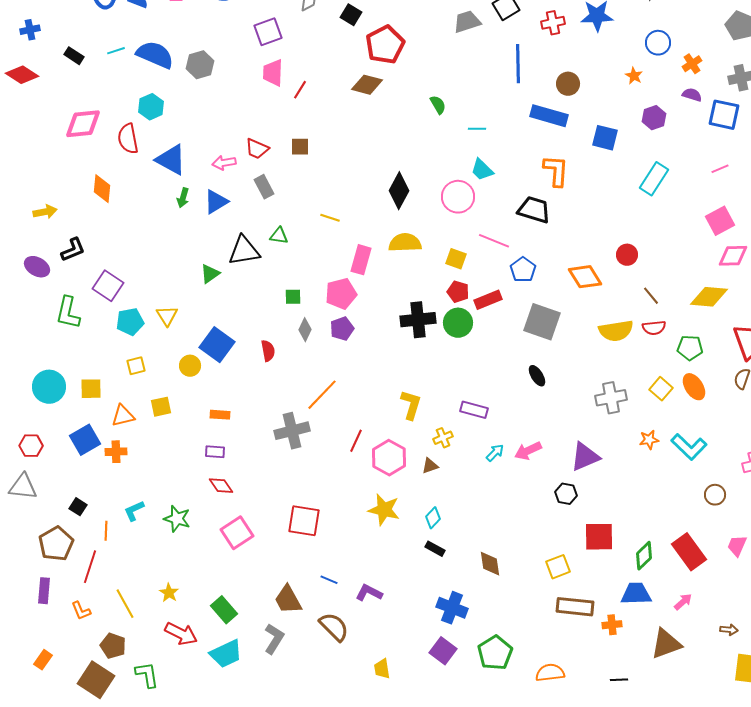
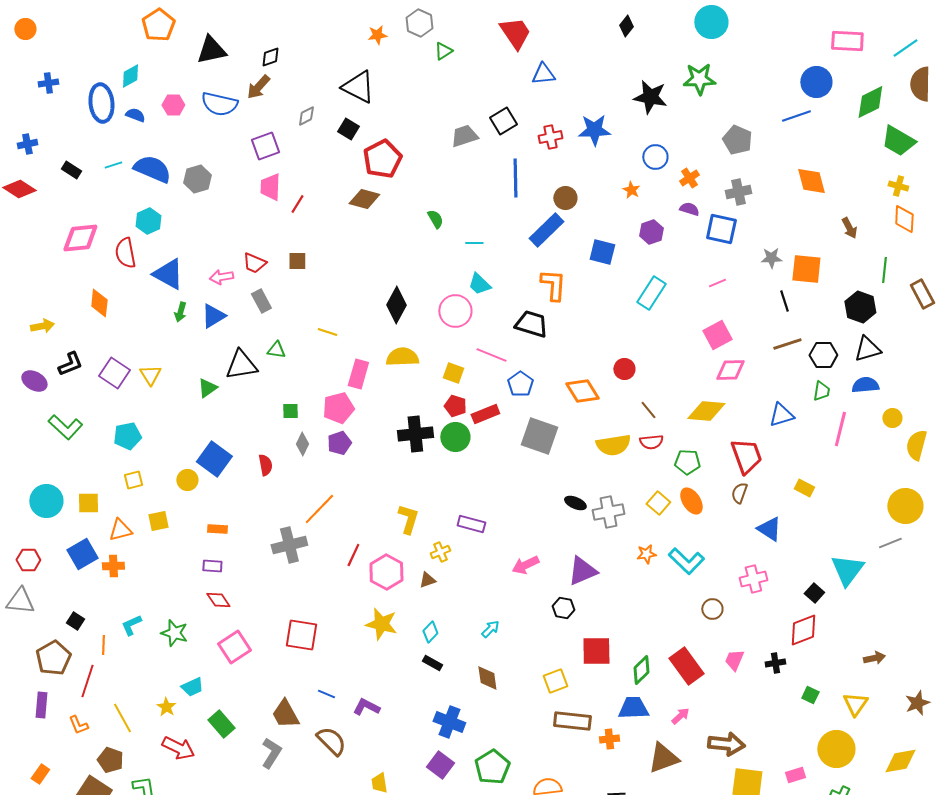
blue rectangle: (549, 116) -> (546, 230), turned -60
purple square: (108, 286) -> (114, 373), moved
green L-shape: (68, 313) -> (65, 427), turned -60
yellow triangle: (167, 316) -> (150, 375), moved
black ellipse: (537, 376) -> (575, 503), moved, turned -35
cyan arrow: (495, 453) -> (490, 629), moved
brown arrow: (729, 630) -> (726, 744), size x2.0
cyan trapezoid: (226, 654) -> (192, 687), moved, size x0.7

